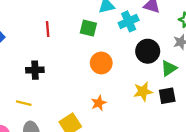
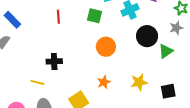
black cross: (35, 70) -> (54, 61), moved
yellow star: (143, 91) -> (139, 82), moved
black square: (167, 96) -> (168, 91), moved

